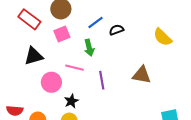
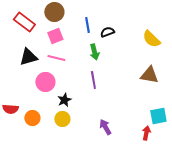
blue line: (95, 22) -> (87, 25), turned -63
green arrow: (89, 48) -> (94, 52), moved
pink line: (74, 68) -> (56, 58), moved
brown triangle: (142, 75) -> (149, 75), moved

